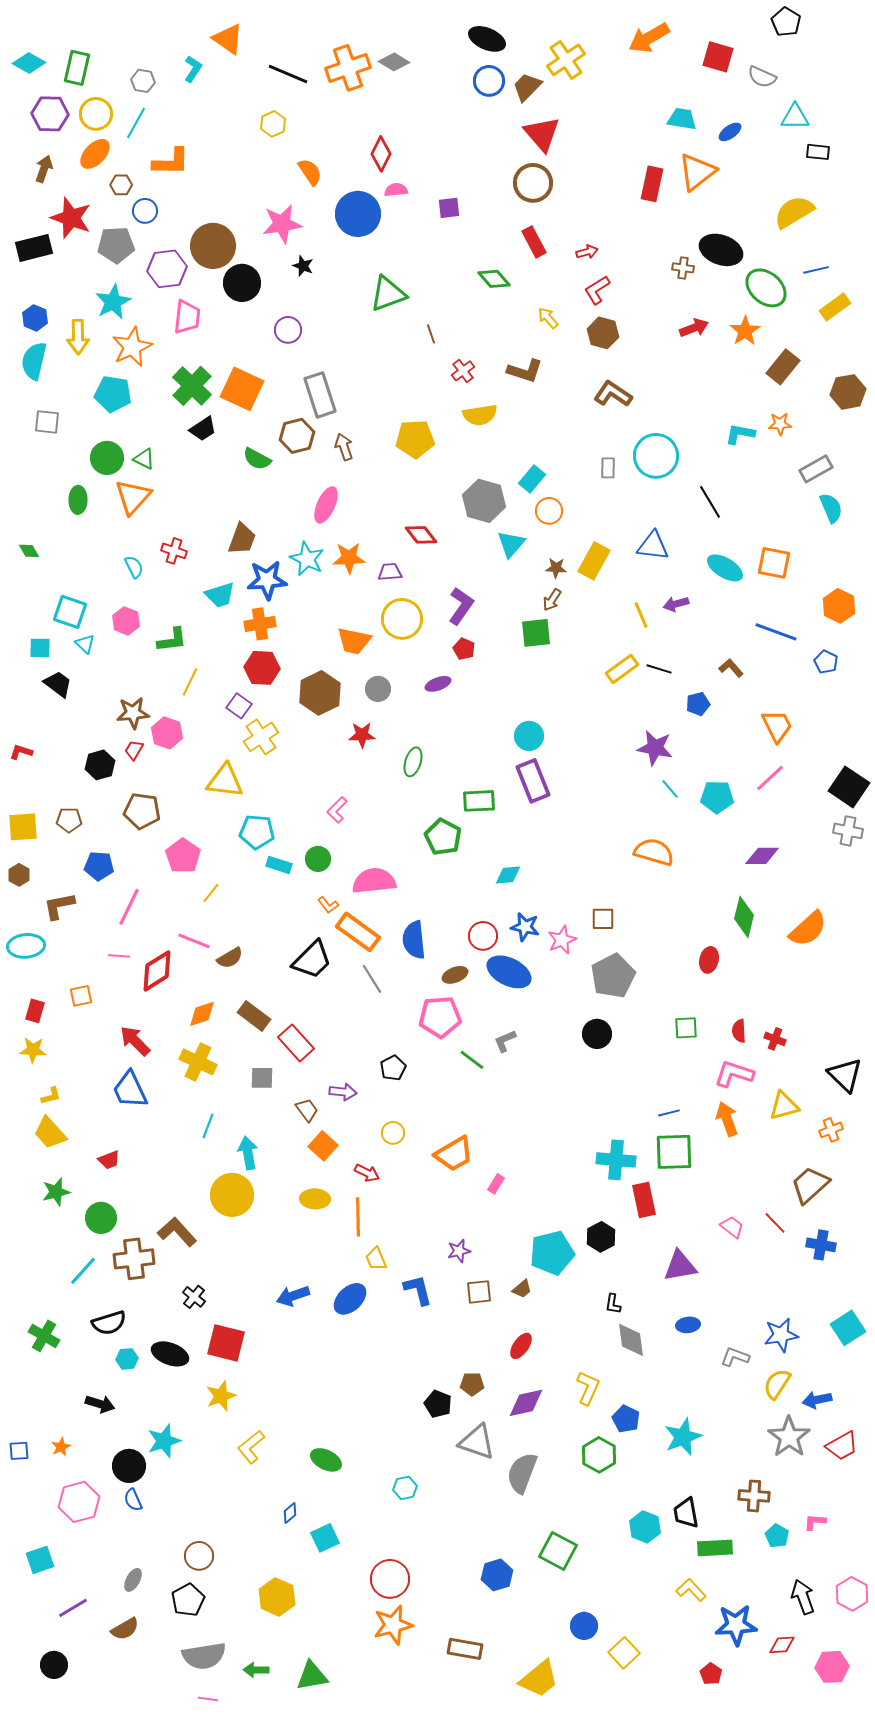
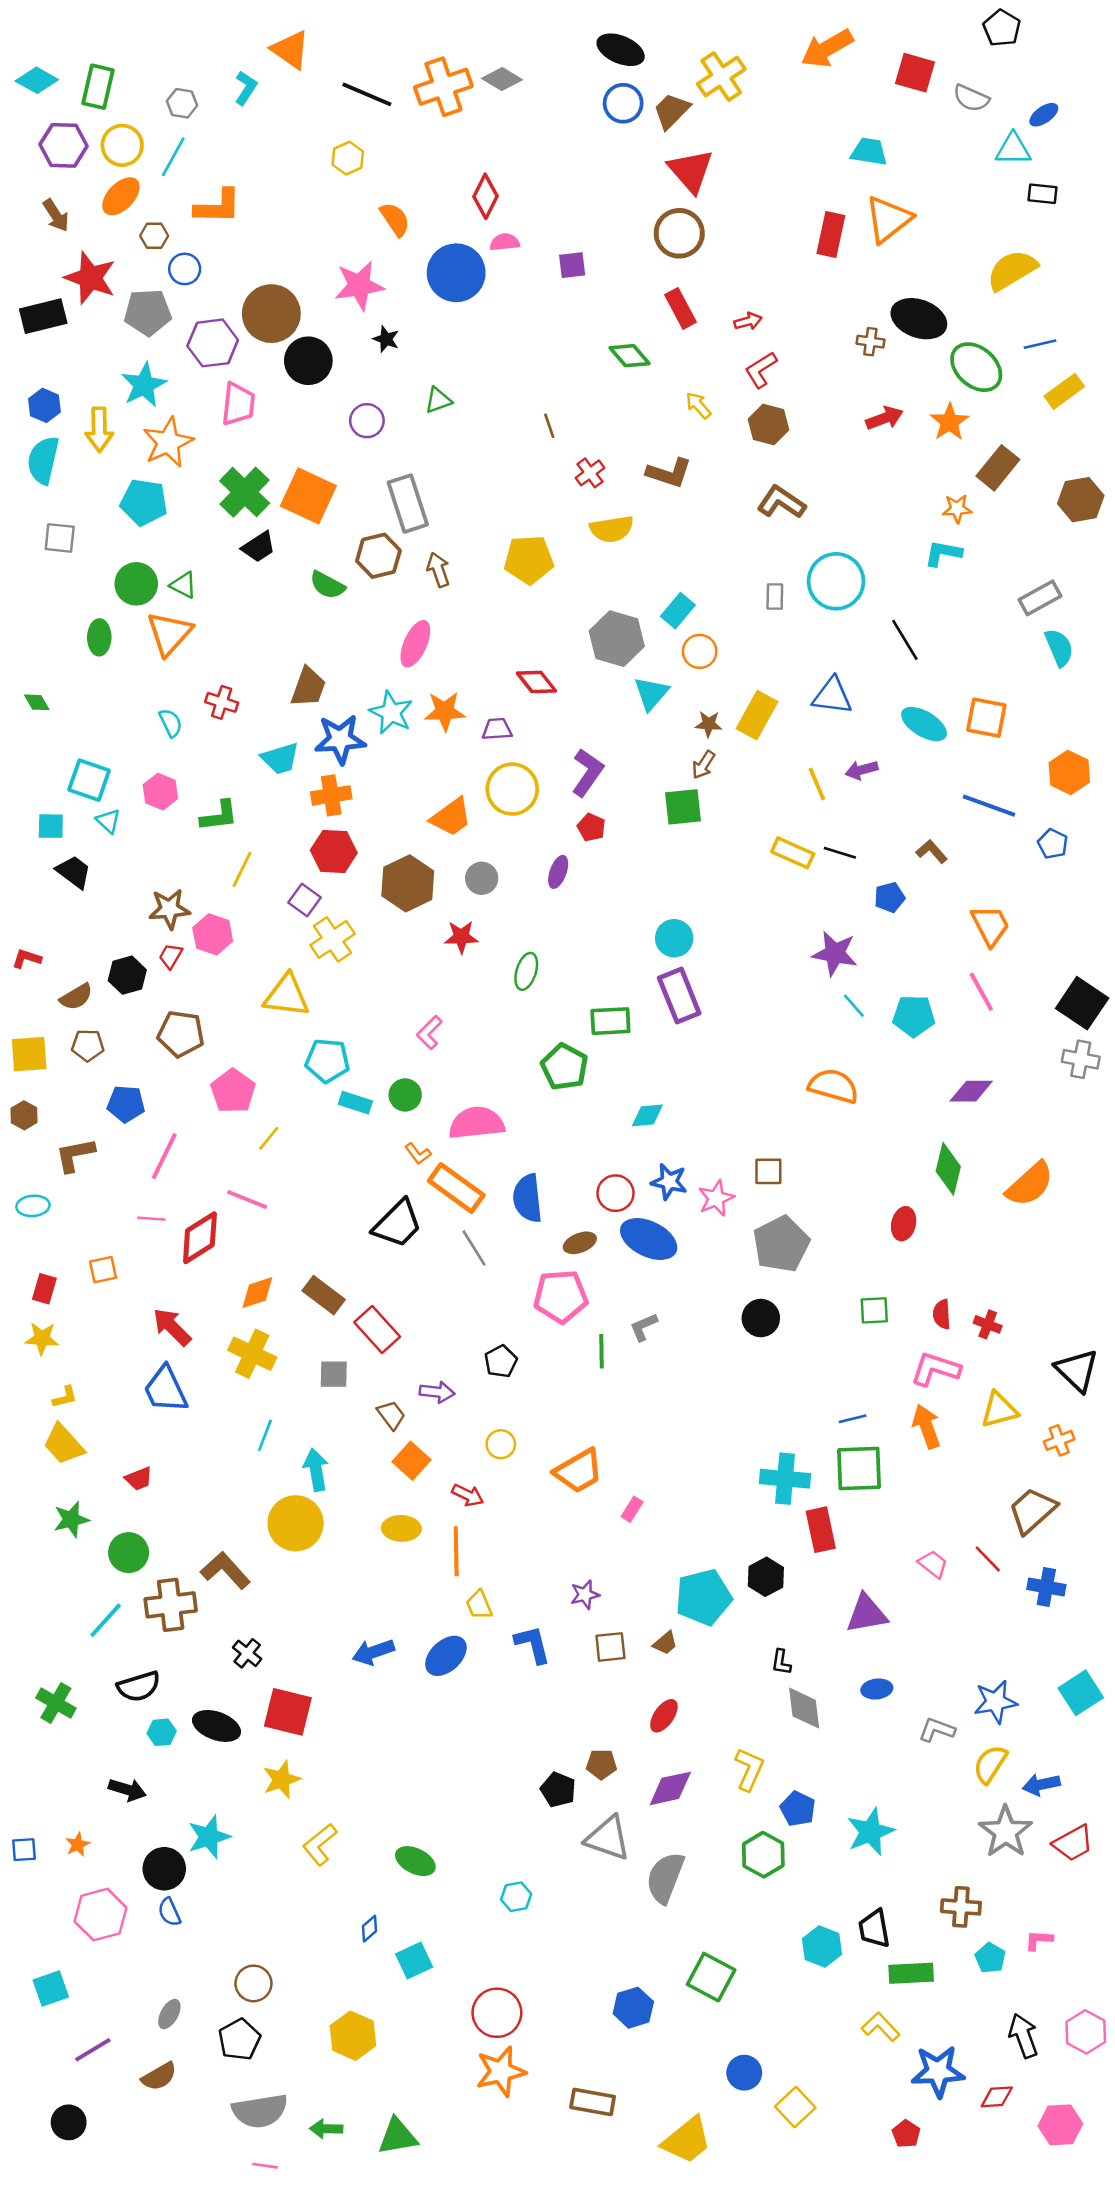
blue ellipse: (730, 132) -> (1044, 115), moved
brown arrow: (44, 169) -> (56, 215), turned 128
green triangle: (388, 294) -> (438, 400), moved, size x0.6
orange star: (780, 424) -> (957, 509), moved
orange trapezoid: (354, 641) -> (451, 817), turned -48
yellow rectangle: (622, 669) -> (793, 853), turned 60
purple ellipse: (438, 684) -> (558, 872), turned -50
pink line: (770, 778) -> (981, 992), turned -76
cyan ellipse: (26, 946) -> (33, 1206), size x0.7
brown semicircle: (230, 958) -> (76, 997), moved
green line: (472, 1060) -> (601, 1351), turned 52

